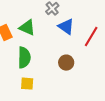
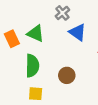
brown circle: (66, 63) -> (67, 75), moved

